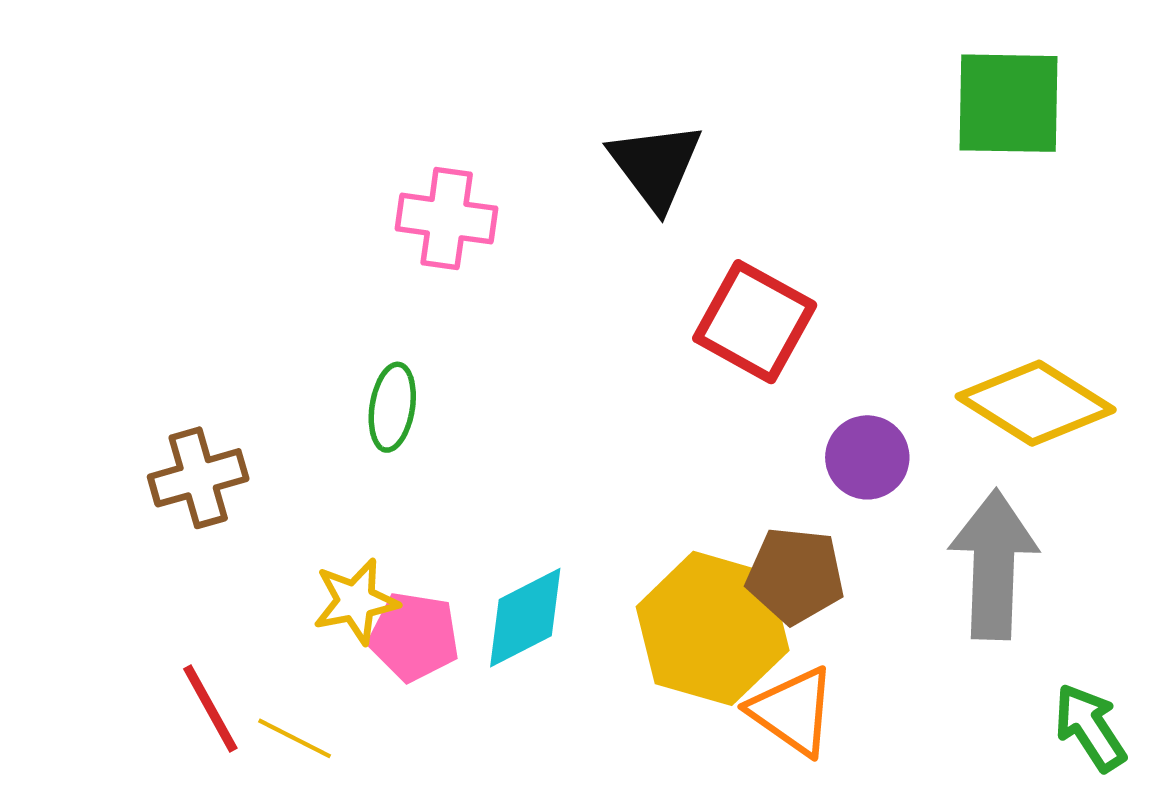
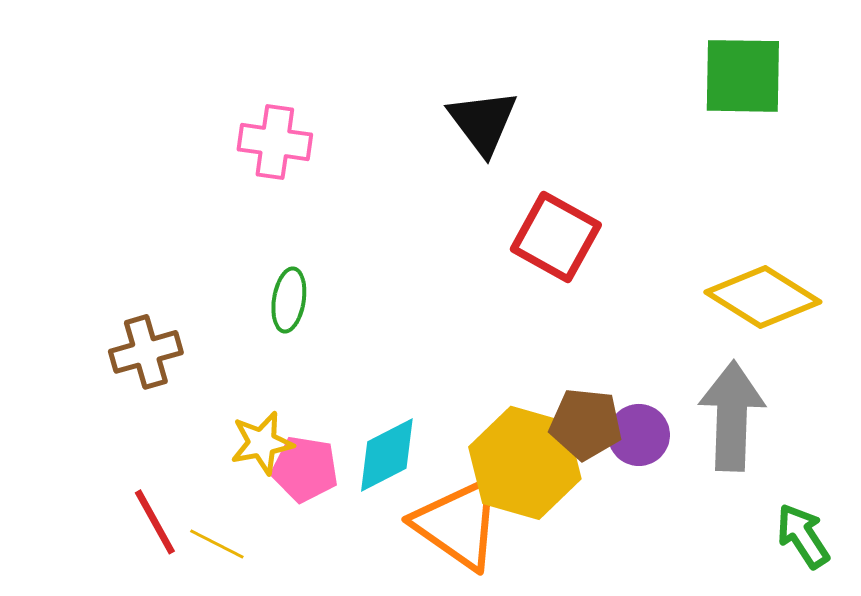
pink cross: (447, 219) -> (275, 142), moved
purple circle: (867, 457) -> (639, 435), moved
orange triangle: (793, 711) -> (458, 524), moved, size x1.4

